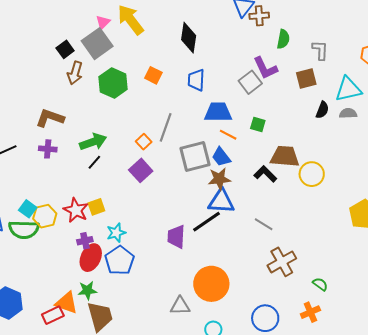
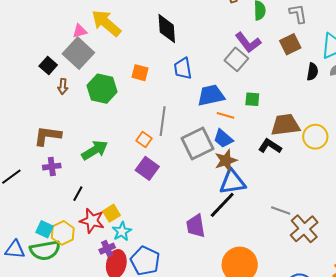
pink triangle: (103, 22) -> (80, 31), turned 42
brown arrow: (75, 73) -> (63, 86), size x0.7
black line: (94, 162) -> (78, 194), moved
gray line: (264, 224) -> (281, 210), moved
cyan star: (116, 233) -> (122, 231), moved

